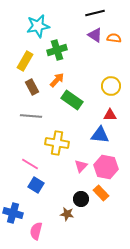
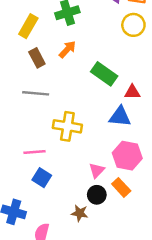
yellow circle: (111, 86) -> (133, 25), moved
green rectangle: (72, 100) -> (104, 74), moved
pink line: (30, 164) -> (34, 152), turned -36
pink triangle: (81, 166) -> (97, 170), moved

